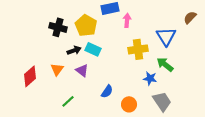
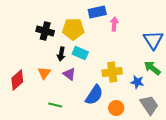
yellow pentagon: (86, 25) -> (73, 29), turned -30
yellow cross: (138, 49) -> (112, 72), moved
black arrow: (74, 50) -> (61, 54), turned 120
blue semicircle: (107, 91) -> (94, 95), size x1.5
green line: (68, 101) -> (55, 105), turned 56

